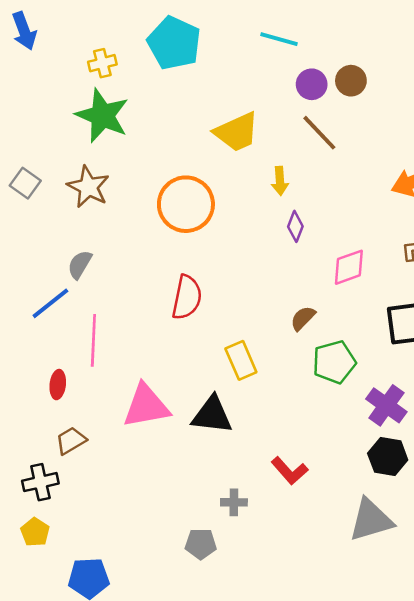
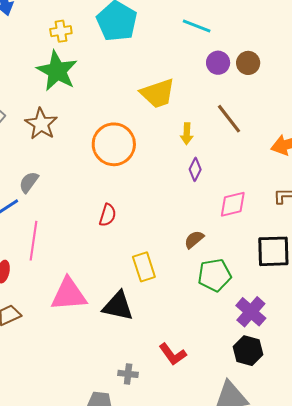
brown line: (319, 133) -> (229, 119), moved
red semicircle: (187, 297) -> (108, 215), size x0.7

